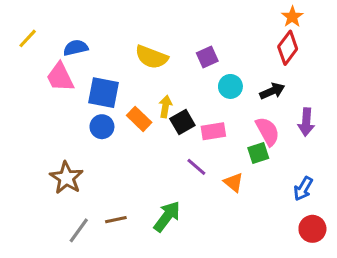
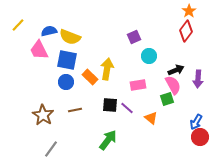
yellow semicircle: (151, 57) -> (70, 37), moved
black arrow: (272, 91) -> (176, 70), moved
yellow arrow: (165, 107) -> (107, 69), size x1.5
black square: (182, 122) -> (110, 105), moved, turned 35
brown line: (116, 220) -> (75, 110), moved
red circle: (312, 229) -> (200, 137), moved

